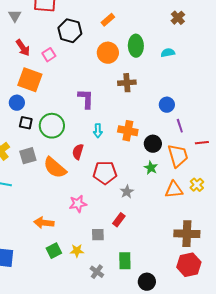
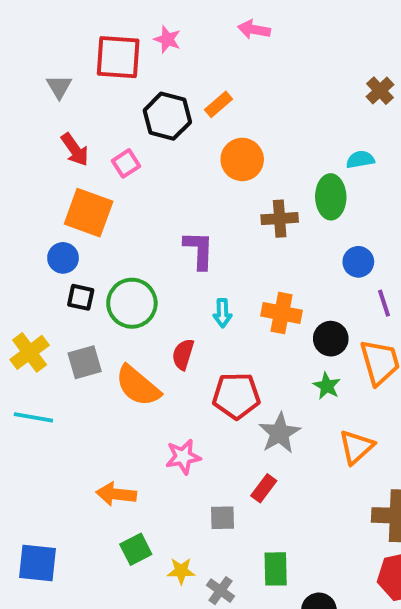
orange rectangle: (108, 20) -> (219, 104), moved
green ellipse: (136, 46) -> (331, 197), moved
orange triangle: (174, 190) -> (356, 447), moved, turned -36
gray star: (127, 192) -> (280, 433), size x1.5
yellow star: (77, 251) -> (181, 571), moved

